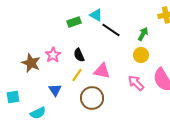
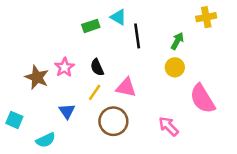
black line: (111, 30) -> (137, 36), turned 48
pink arrow: (136, 83) -> (169, 126), moved
cyan square: (13, 97) -> (14, 120), turned 32

